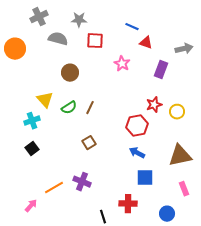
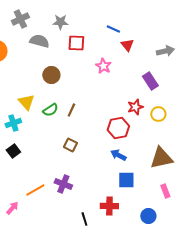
red triangle: (146, 43) -> (127, 45), turned 32
purple rectangle: (161, 70) -> (150, 81), moved, turned -54
brown square: (89, 143) -> (70, 145), turned -32

